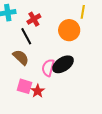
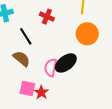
red cross: (34, 19) -> (47, 17), moved, turned -32
orange circle: (69, 30) -> (87, 34), moved

